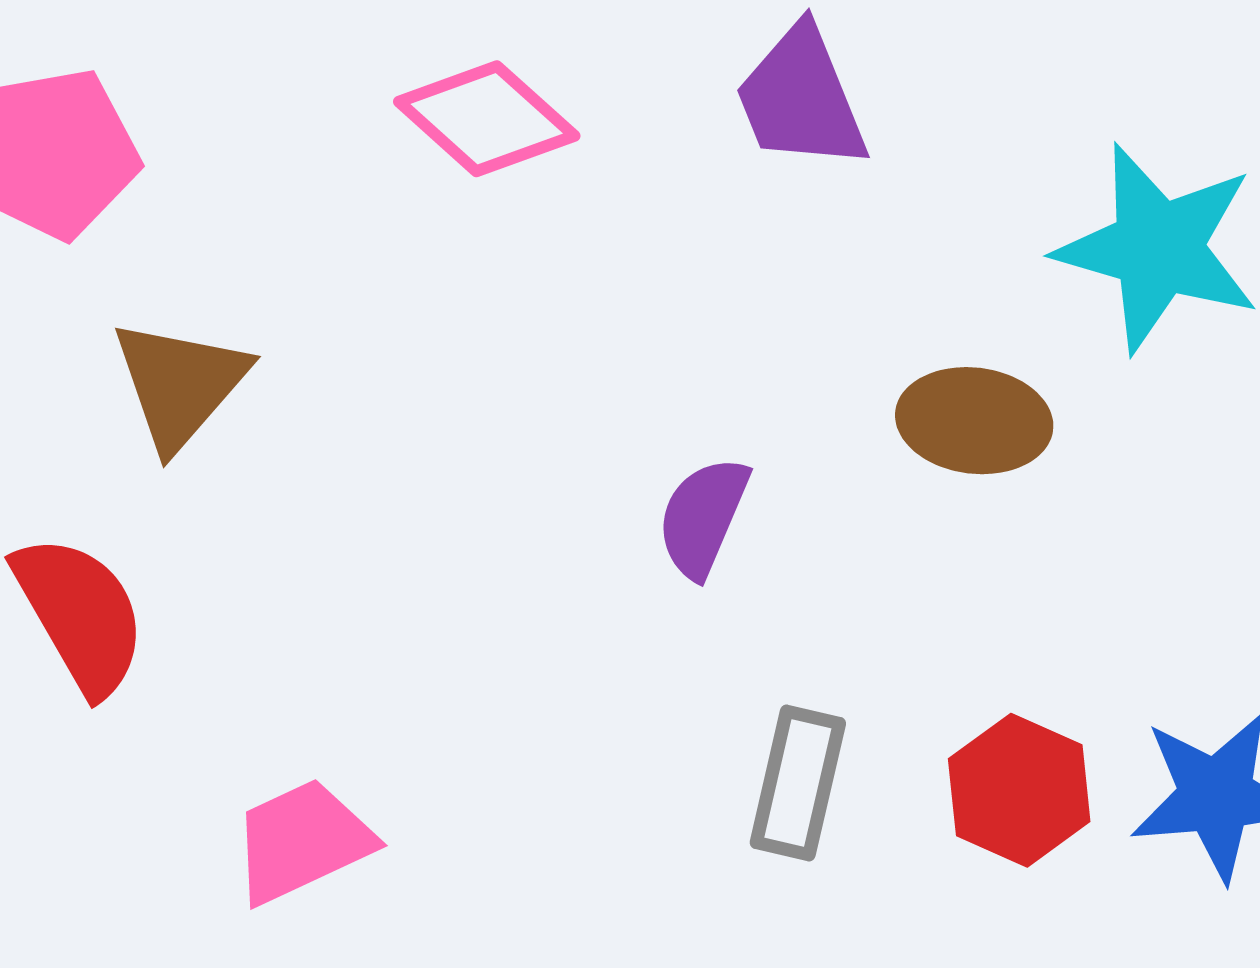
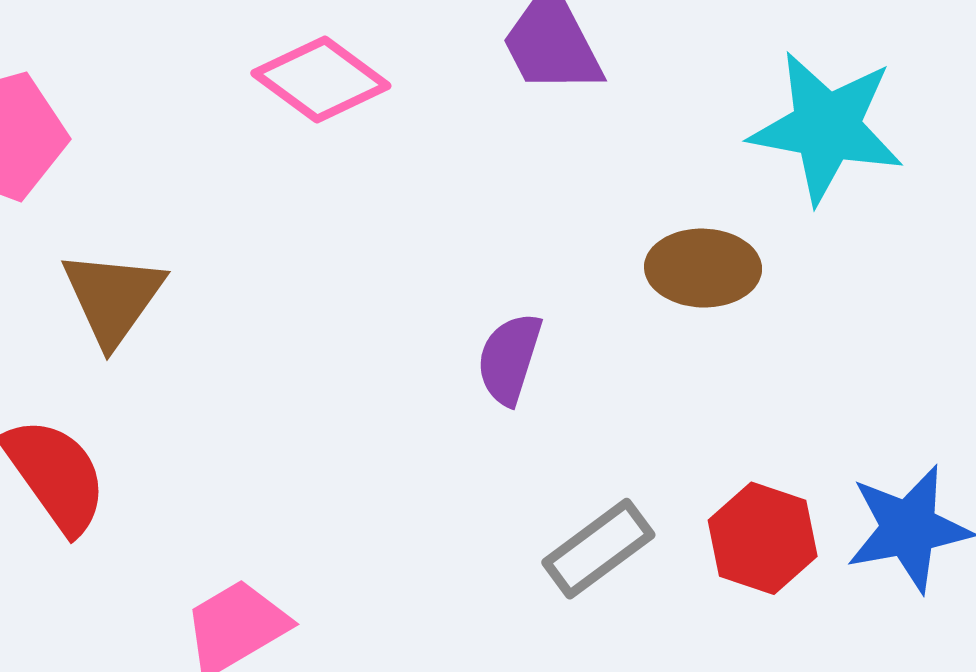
gray rectangle: (798, 783) -> (598, 549), turned 46

